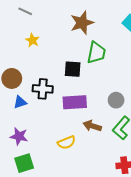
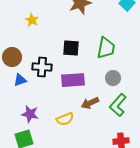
green trapezoid: (96, 53) -> (106, 48), moved
brown arrow: (92, 126) -> (90, 103), turned -42
purple star: (19, 136) -> (30, 114), moved

